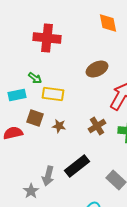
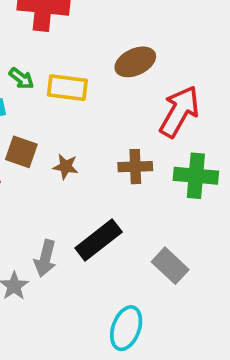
yellow rectangle: (53, 94) -> (67, 88), moved
brown cross: (97, 126) -> (135, 167), turned 30

